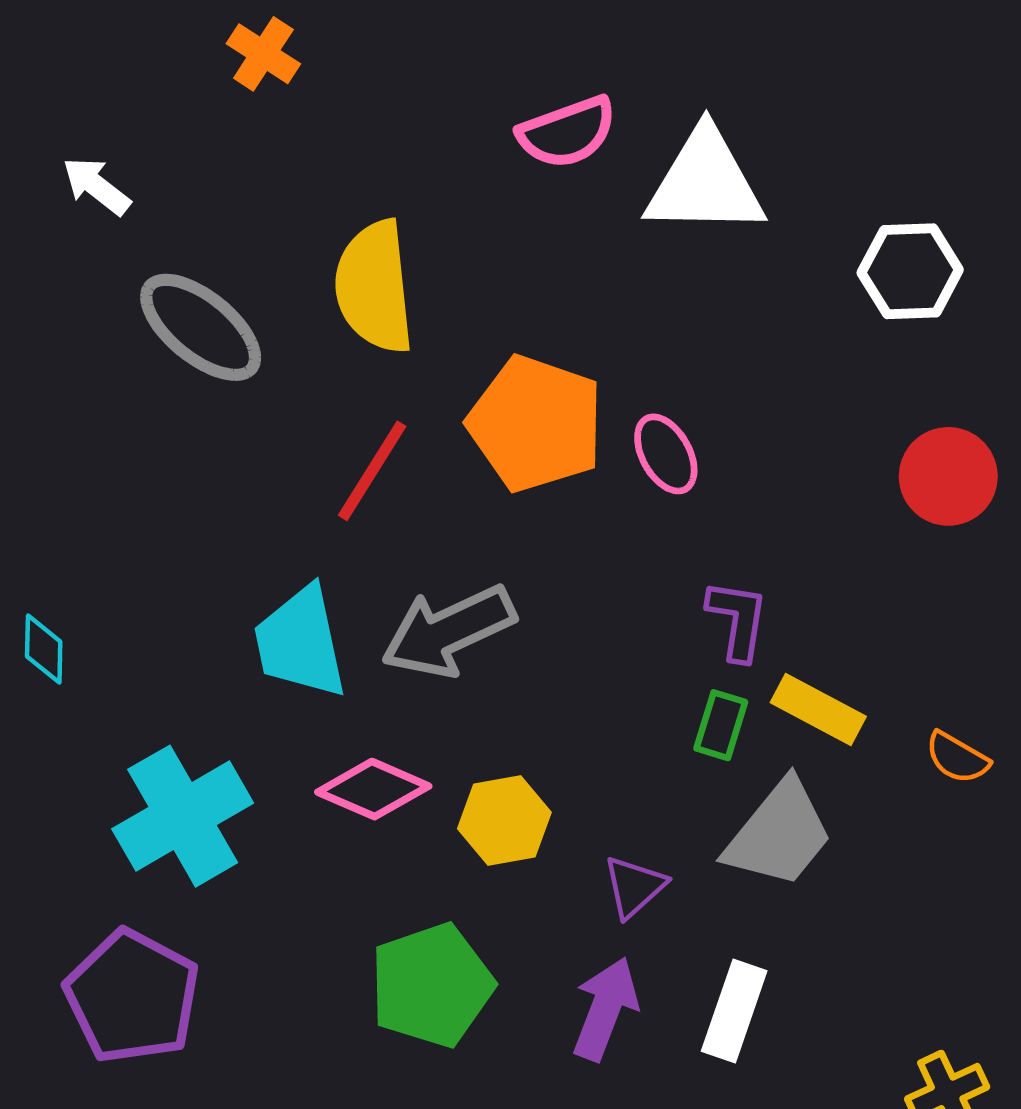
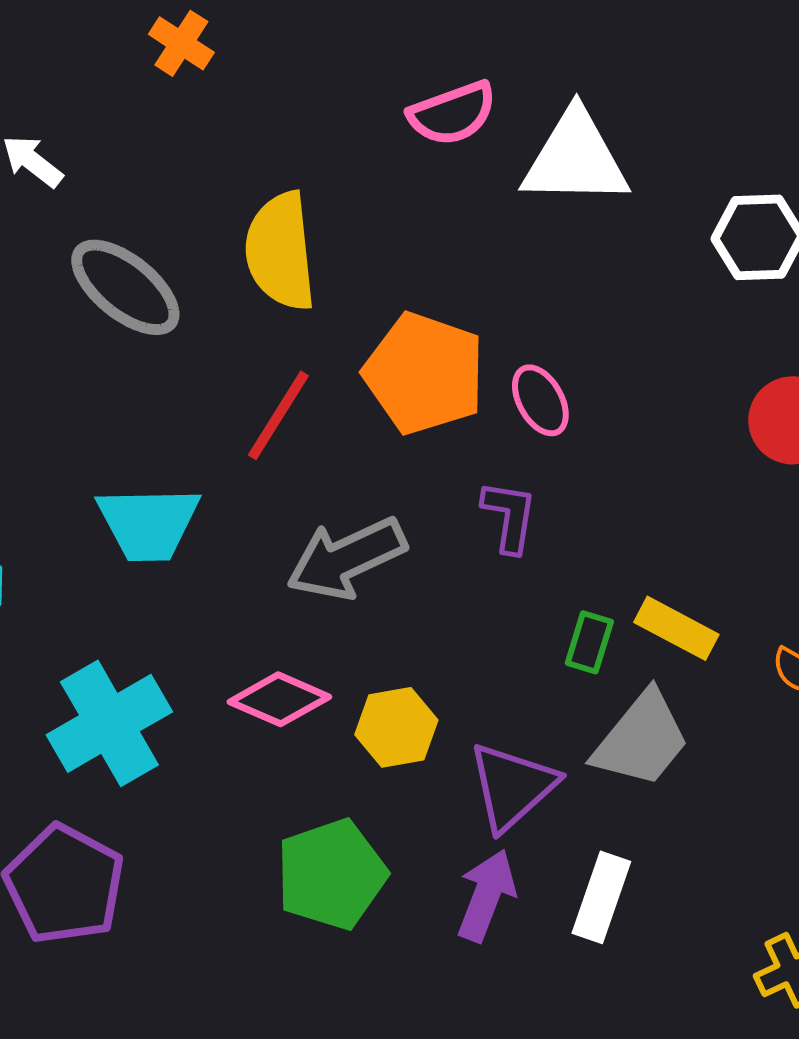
purple L-shape: (738, 620) -> (509, 516), moved
cyan trapezoid: (300, 642) -> (148, 523), moved, turned -79
purple triangle: (634, 887) -> (512, 786), size x1.6

